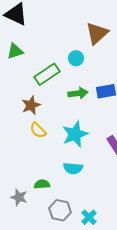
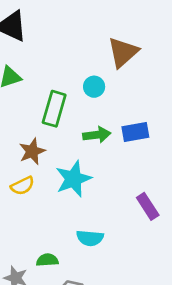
green rectangle: (47, 74) -> (54, 109), turned -40
yellow semicircle: (38, 130) -> (23, 186), moved, turned -72
cyan star: (75, 134) -> (73, 179), moved

